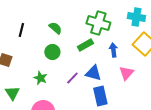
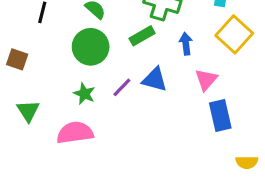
green circle: (52, 52) -> (91, 47), size x1.5
green star: (40, 78) -> (84, 94), moved
blue rectangle: (100, 96) -> (220, 116), moved

